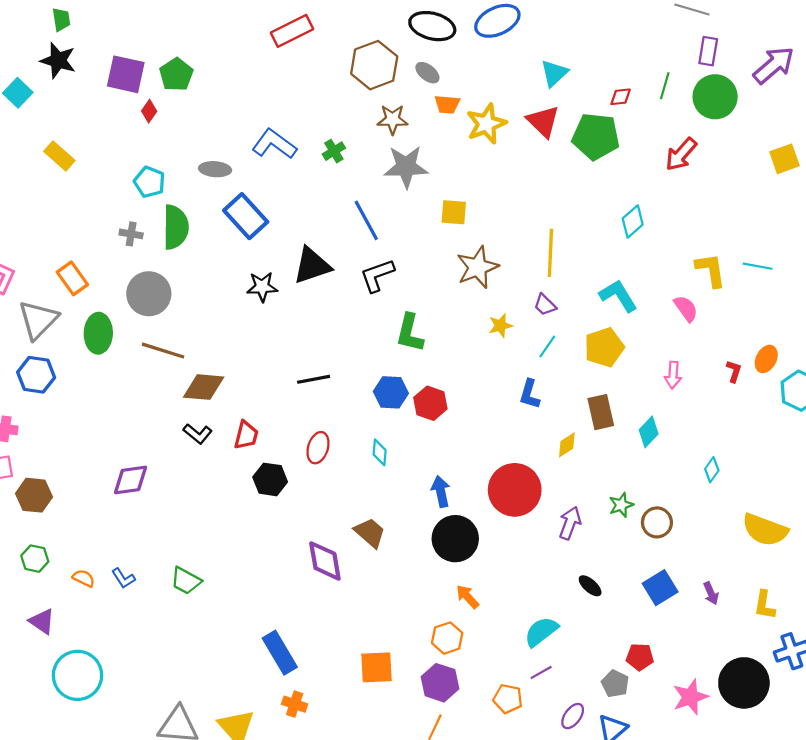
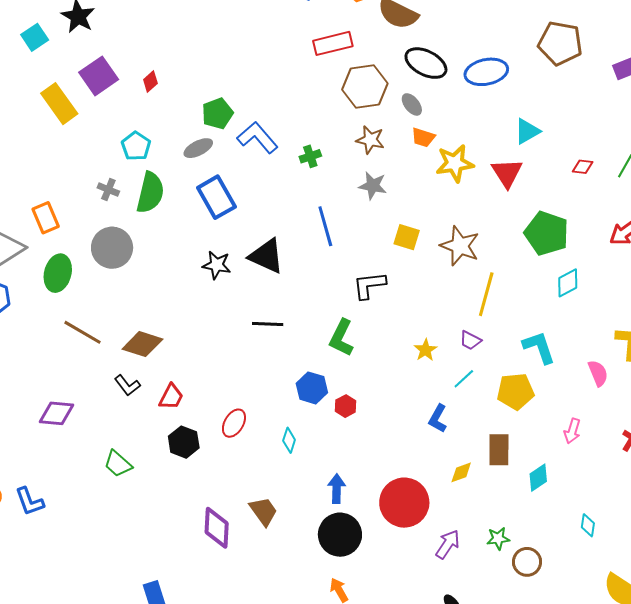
red rectangle: (292, 31) -> (333, 43), moved
purple square: (126, 74) -> (99, 76), moved, turned 30
green pentagon: (176, 75) -> (217, 113), moved
green pentagon: (596, 136) -> (547, 233), moved
yellow rectangle: (59, 156) -> (59, 104), size x1.4
gray star: (406, 167) -> (373, 186), size x0.7
gray ellipse: (215, 169) -> (198, 148), turned -44
black triangle: (312, 266) -> (266, 256), turned 30
brown star: (477, 267) -> (460, 246), moved, turned 30
black L-shape: (377, 275) -> (369, 285), moved
purple trapezoid: (545, 305) -> (470, 340), turned -30
yellow star: (500, 326) -> (426, 350), turned -30
brown line: (163, 351) -> (82, 332), moved
black line: (314, 379) -> (268, 324), moved
red hexagon: (430, 403) -> (346, 406), size x0.7
cyan diamond: (712, 470) -> (588, 525), turned -40
blue L-shape: (123, 578) -> (30, 501), size x1.4
green trapezoid: (186, 581) -> (118, 464), moved

